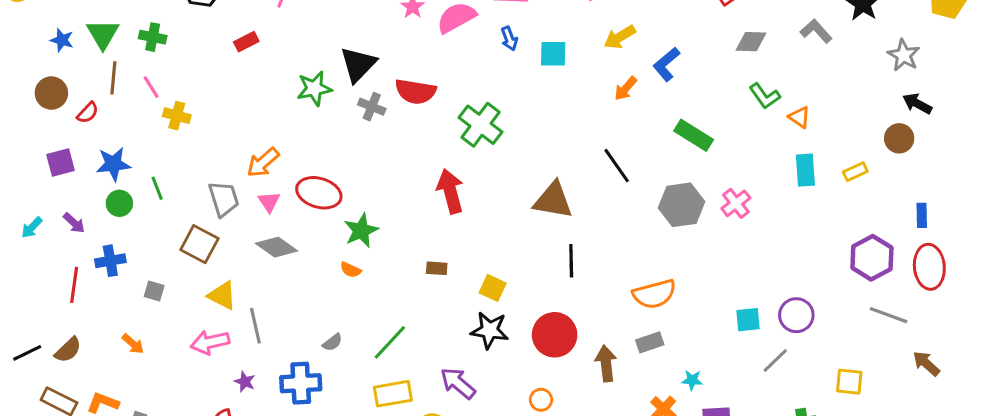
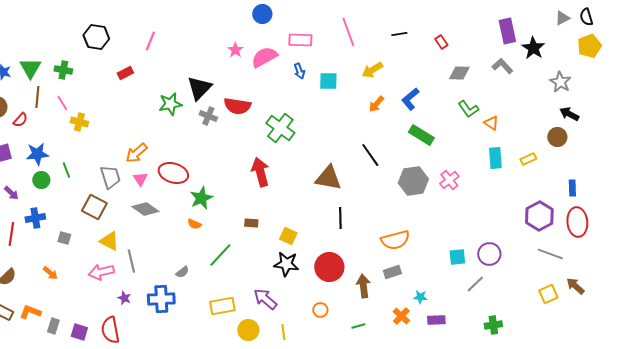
blue L-shape: (666, 64) -> (410, 99), moved
green line: (390, 342) -> (220, 255), moved
yellow square: (849, 382) -> (548, 294), moved, turned -30

